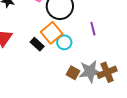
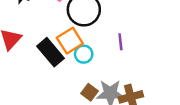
black rectangle: (37, 44) -> (51, 52), size x1.6

